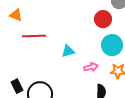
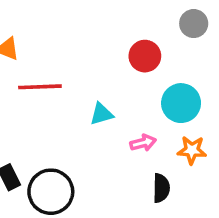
red circle: (103, 19) -> (145, 56), moved

